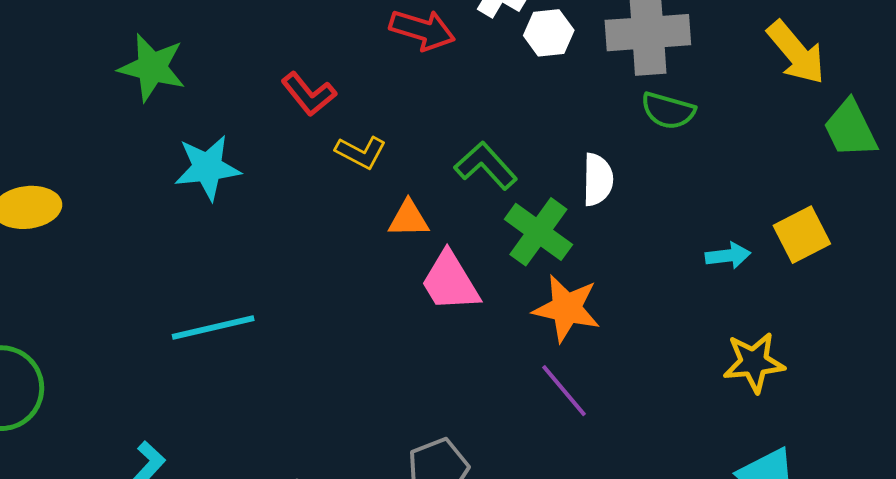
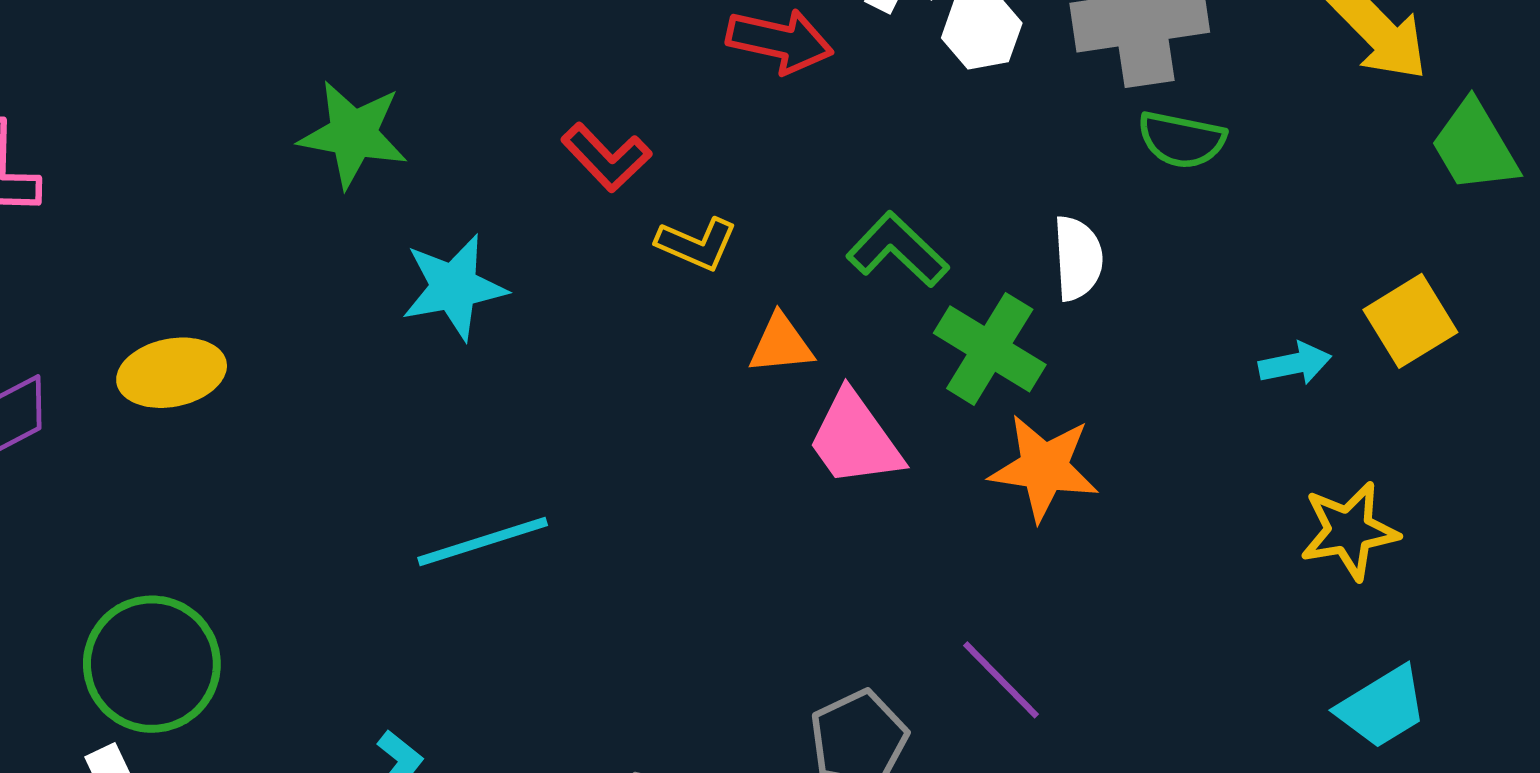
purple line: (564, 391) -> (1001, 680), moved

